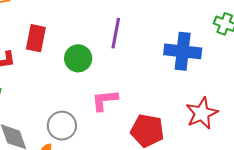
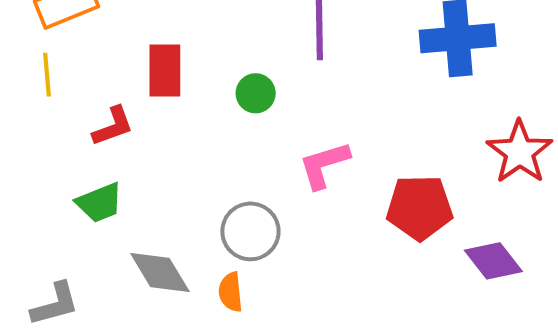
green circle: (78, 58) -> (256, 93), size x0.7

